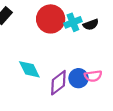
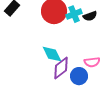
cyan diamond: (29, 69) -> (52, 54), moved
blue circle: (79, 78) -> (79, 76), moved

